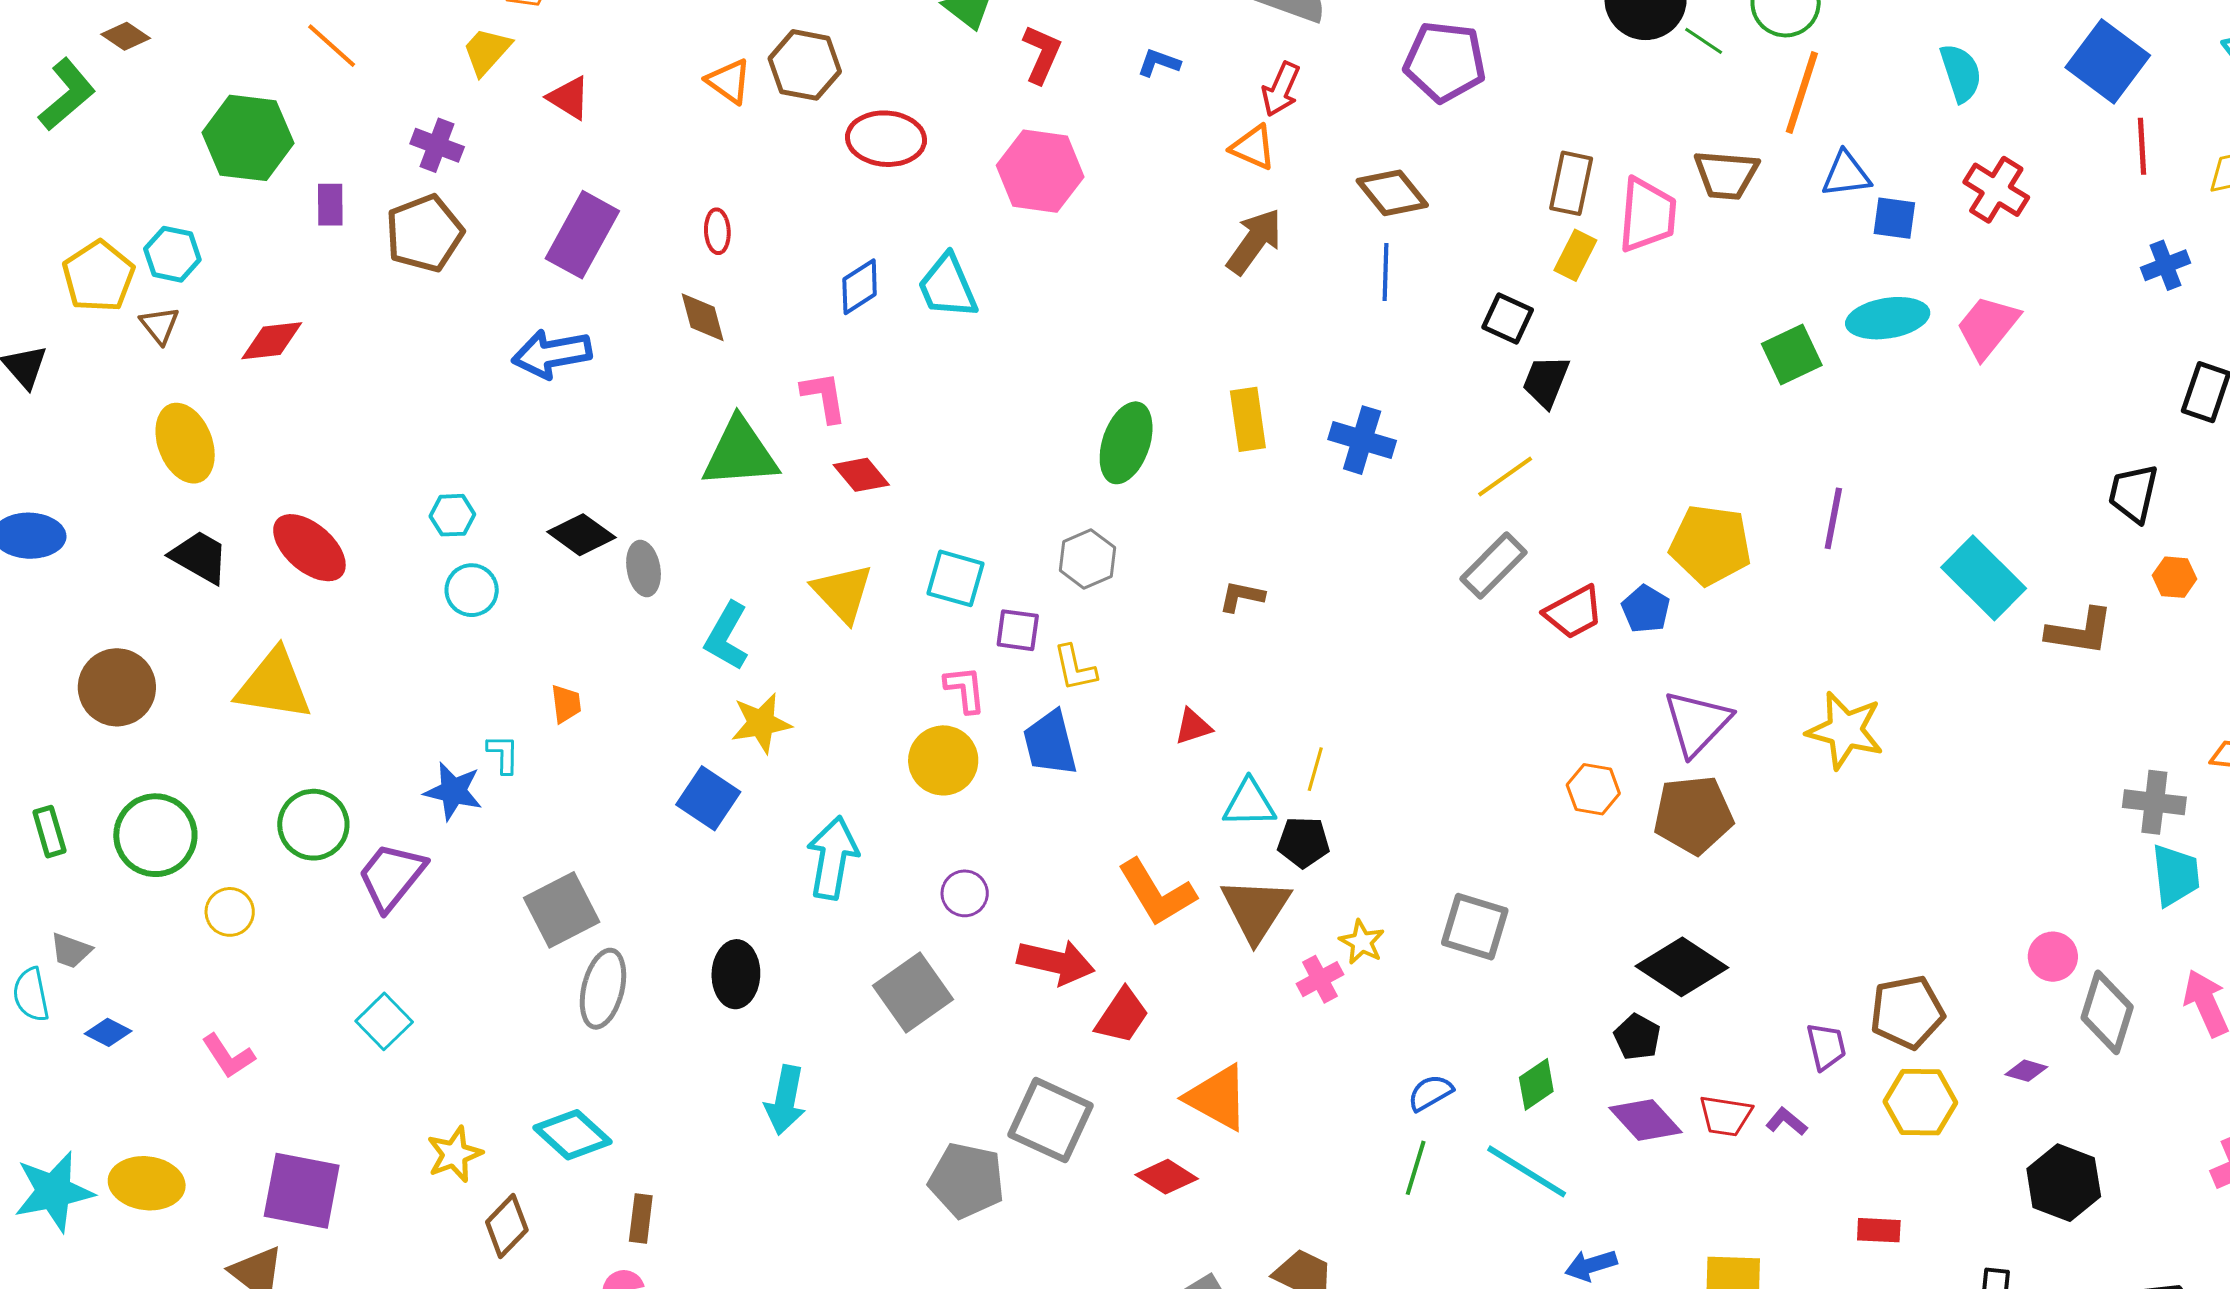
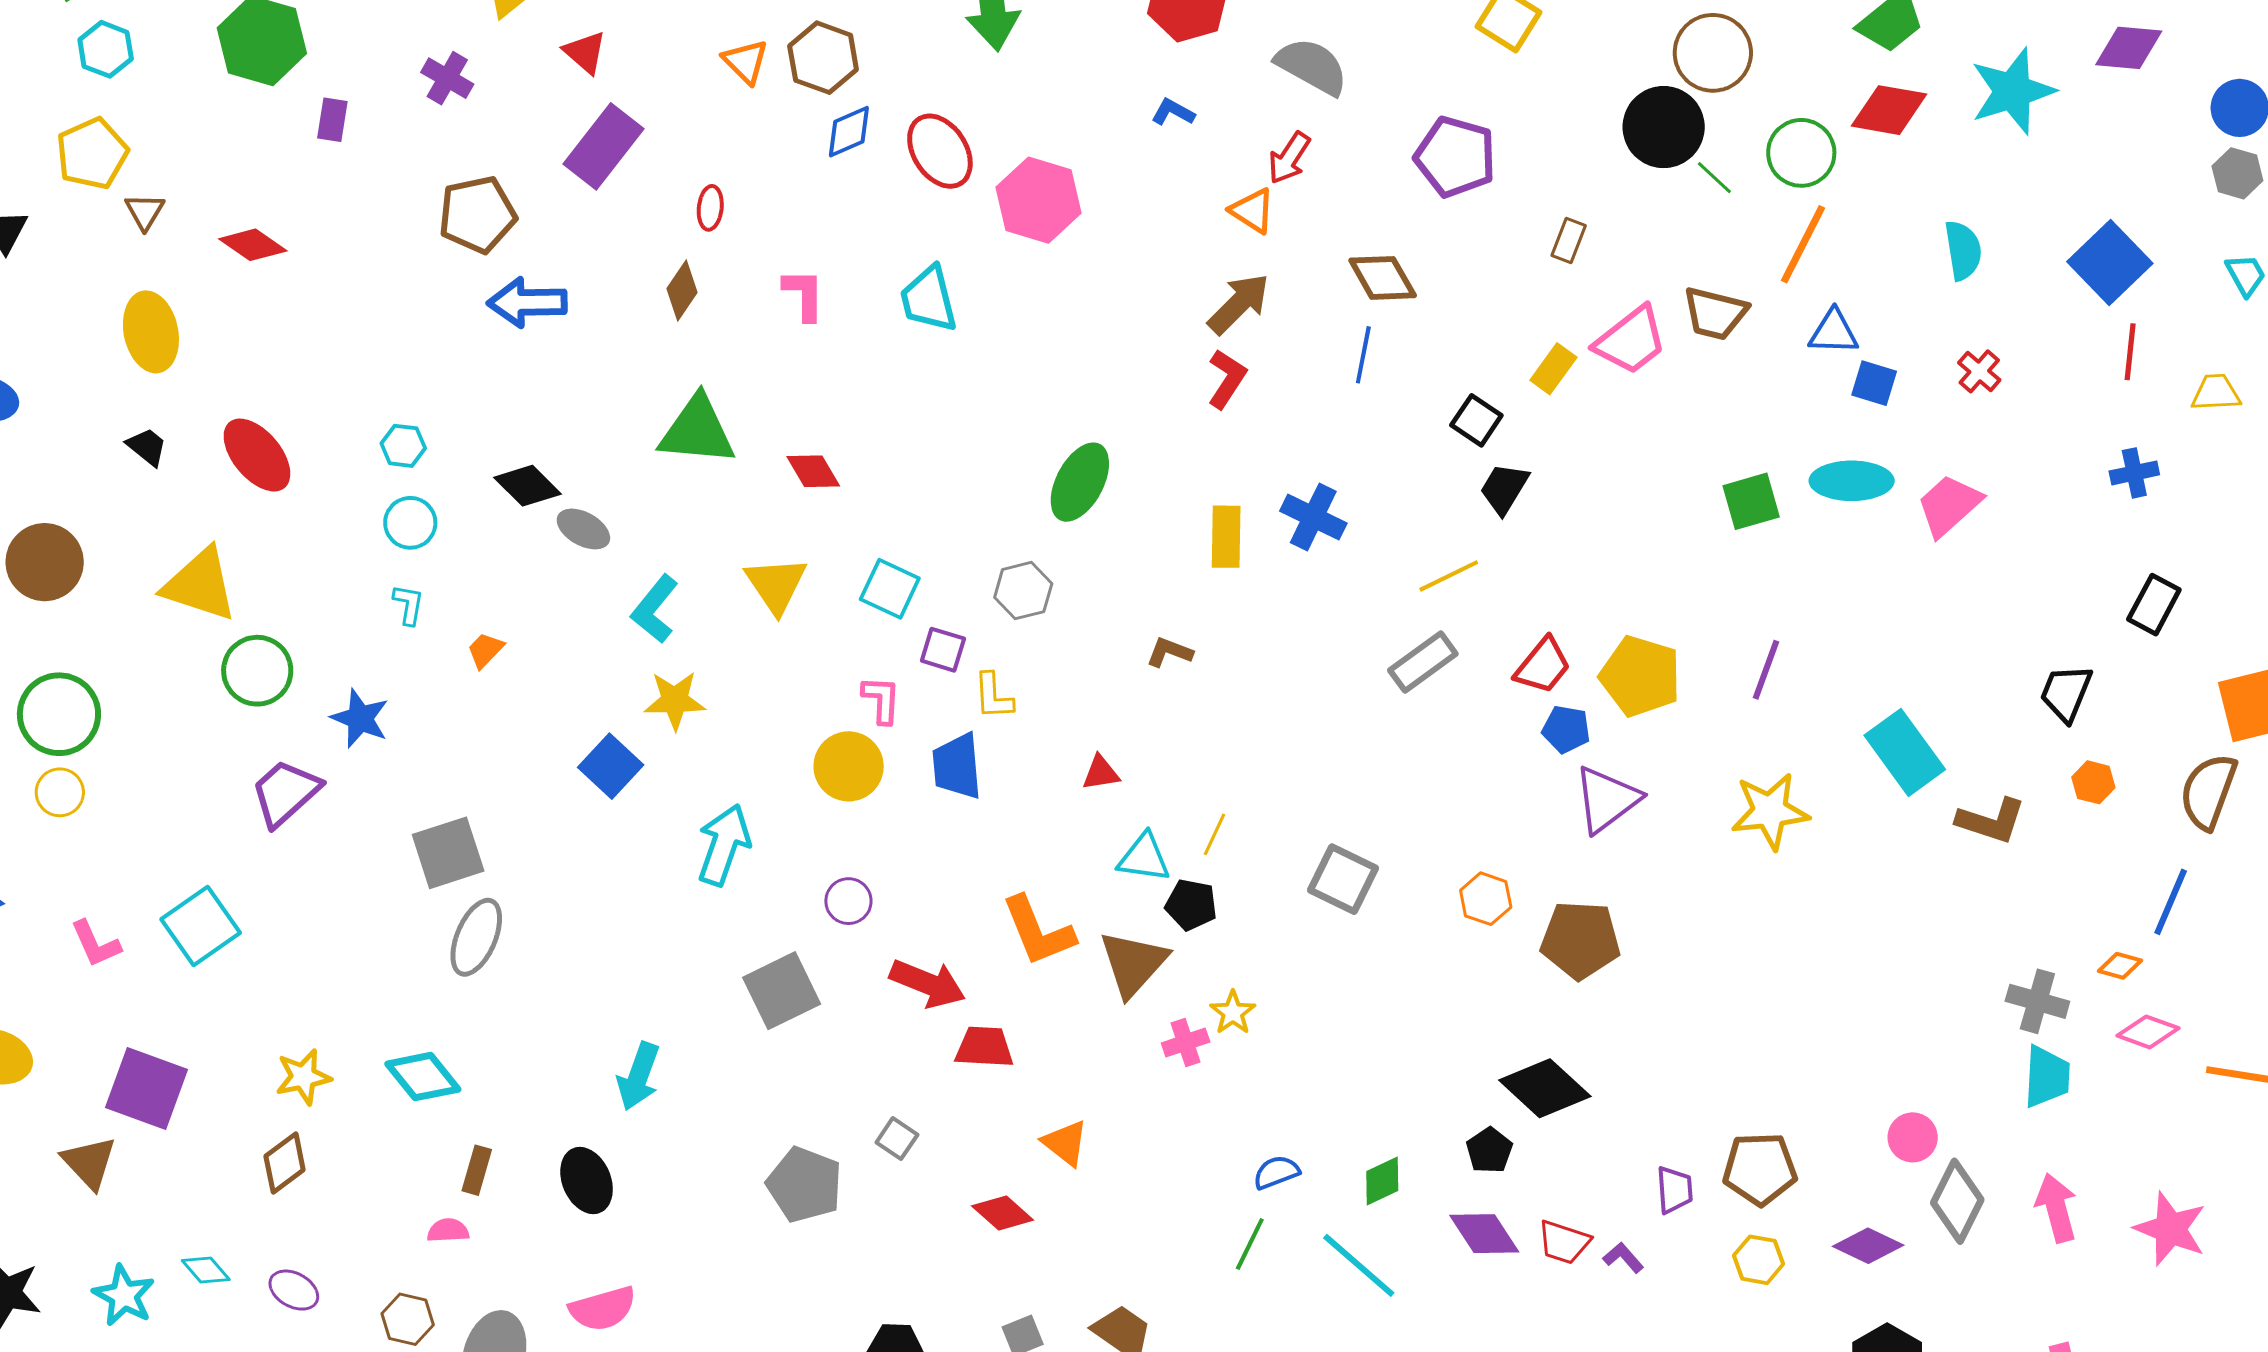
red L-shape: (1042, 54) -> (1227, 379), moved
red ellipse: (886, 139) -> (940, 151), moved, turned 44
brown rectangle: (1571, 183) -> (1569, 241), moved, size x0.7
red cross: (1996, 190) -> (1979, 371), size x0.7
pink trapezoid: (1647, 215) -> (1631, 341), turned 38
brown pentagon: (424, 233) -> (477, 215), moved
purple rectangle: (582, 235) -> (604, 146), moved
cyan hexagon: (172, 254) -> (106, 49), moved
blue diamond: (860, 287) -> (849, 132), moved
brown diamond: (703, 317) -> (682, 290), turned 40
red diamond: (272, 341) -> (253, 245), turned 32
pink L-shape: (824, 397) -> (804, 295), moved
yellow rectangle: (1248, 419) -> (1226, 537), moved
black trapezoid: (199, 557) -> (147, 447), size x0.7
gray ellipse: (644, 569) -> (583, 529), turned -60
blue pentagon: (1646, 609) -> (1566, 729), turned -30
red trapezoid: (1574, 612) -> (1543, 666), moved, turned -32
orange trapezoid: (566, 704) -> (485, 650), turned -138
purple triangle: (1697, 723) -> (1607, 799), moved
yellow star: (1845, 730) -> (1770, 811), moved, turned -30
cyan L-shape: (503, 754) -> (408, 605), moved
green circle: (313, 825) -> (257, 671), moved
yellow circle: (230, 912) -> (60, 792), moved
gray square: (1475, 927) -> (1343, 879), moved
black ellipse: (736, 974) -> (587, 1181), moved, turned -34
red trapezoid: (1122, 1016) -> (984, 1047), turned -130
cyan square: (384, 1021) -> (201, 926), moved, size x1.4
purple diamond: (2026, 1071) -> (1868, 1246), size x1.6
orange triangle: (1217, 1098) -> (1065, 1143), size x0.7
yellow hexagon: (1920, 1102) -> (1759, 1260), size x0.7
gray square: (1050, 1120) -> (897, 1139), size x0.5
brown diamond: (507, 1226) -> (285, 1163), moved

